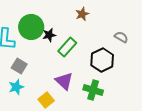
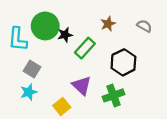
brown star: (82, 14) -> (108, 24), moved
gray semicircle: (121, 37) -> (144, 26), moved
green cross: (93, 90) -> (114, 95), turned -36

